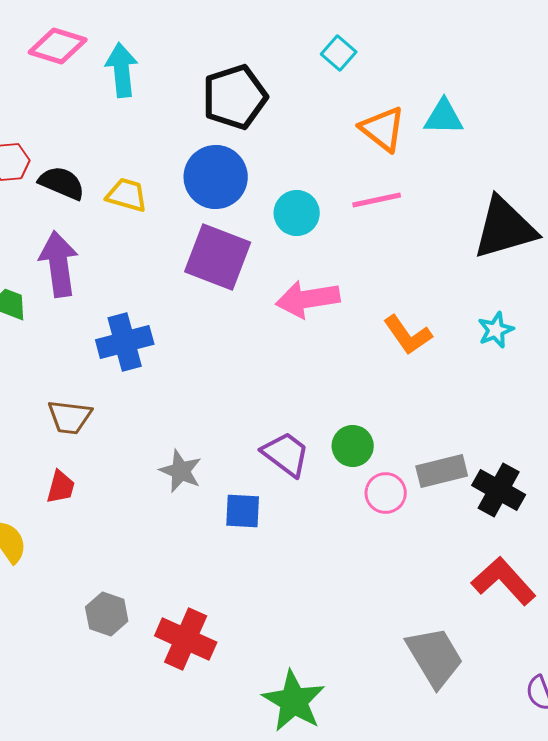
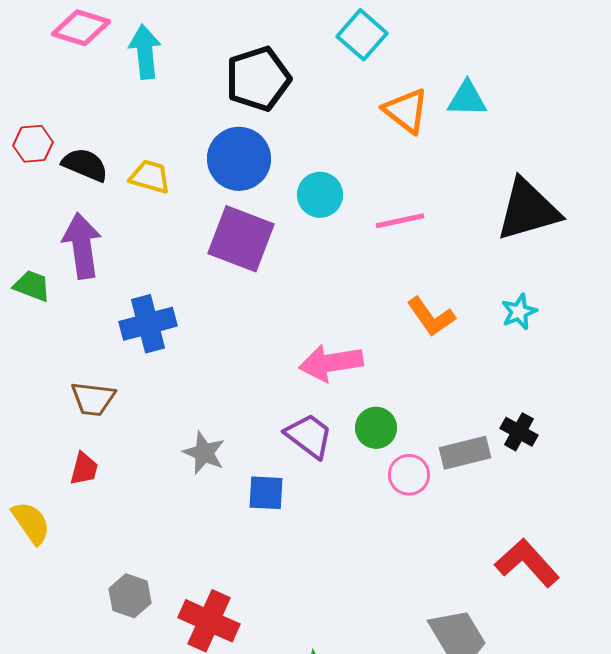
cyan square: (339, 53) -> (362, 35), size x1.4
pink line: (377, 200) -> (400, 221), moved
pink arrow: (308, 299) -> (331, 363), moved
black cross: (499, 490) -> (519, 432), moved, size x0.7

